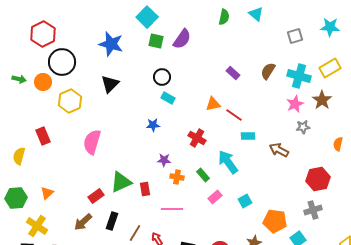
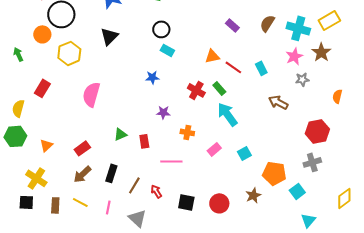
green arrow: (19, 79) -> (18, 54), moved, turned -128
red rectangle: (43, 136) -> (42, 88), turned 54
cyan rectangle: (248, 136) -> (261, 68), moved, turned 64
green rectangle: (203, 175) -> (219, 88), moved
orange cross: (177, 177) -> (187, 132), moved
green triangle: (121, 182) -> (120, 134), size x0.6
red rectangle: (96, 196) -> (82, 148), moved
green hexagon: (16, 198) -> (15, 136), moved

